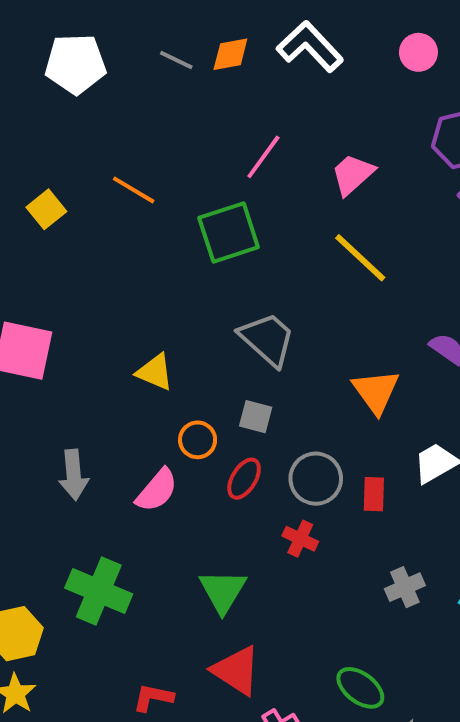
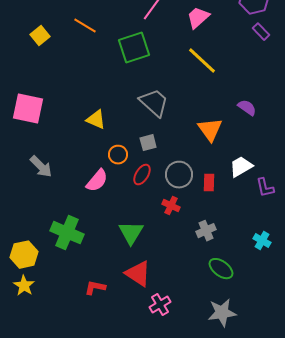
gray square: (256, 417) -> (148, 143), turned -30
gray arrow: (74, 475) -> (41, 167), moved, turned -40
gray cross: (405, 587) -> (206, 231), moved
green ellipse: (360, 688) -> (221, 269), moved

